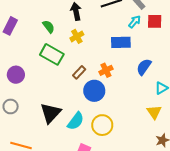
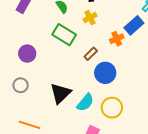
blue rectangle: (121, 42) -> (134, 25), turned -42
orange cross: (106, 70) -> (117, 39), moved

